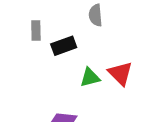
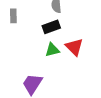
black rectangle: (64, 46) -> (51, 27), moved

